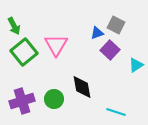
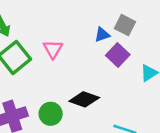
pink triangle: (56, 45) -> (53, 49), size x0.7
black diamond: (82, 87) -> (84, 99), turned -60

